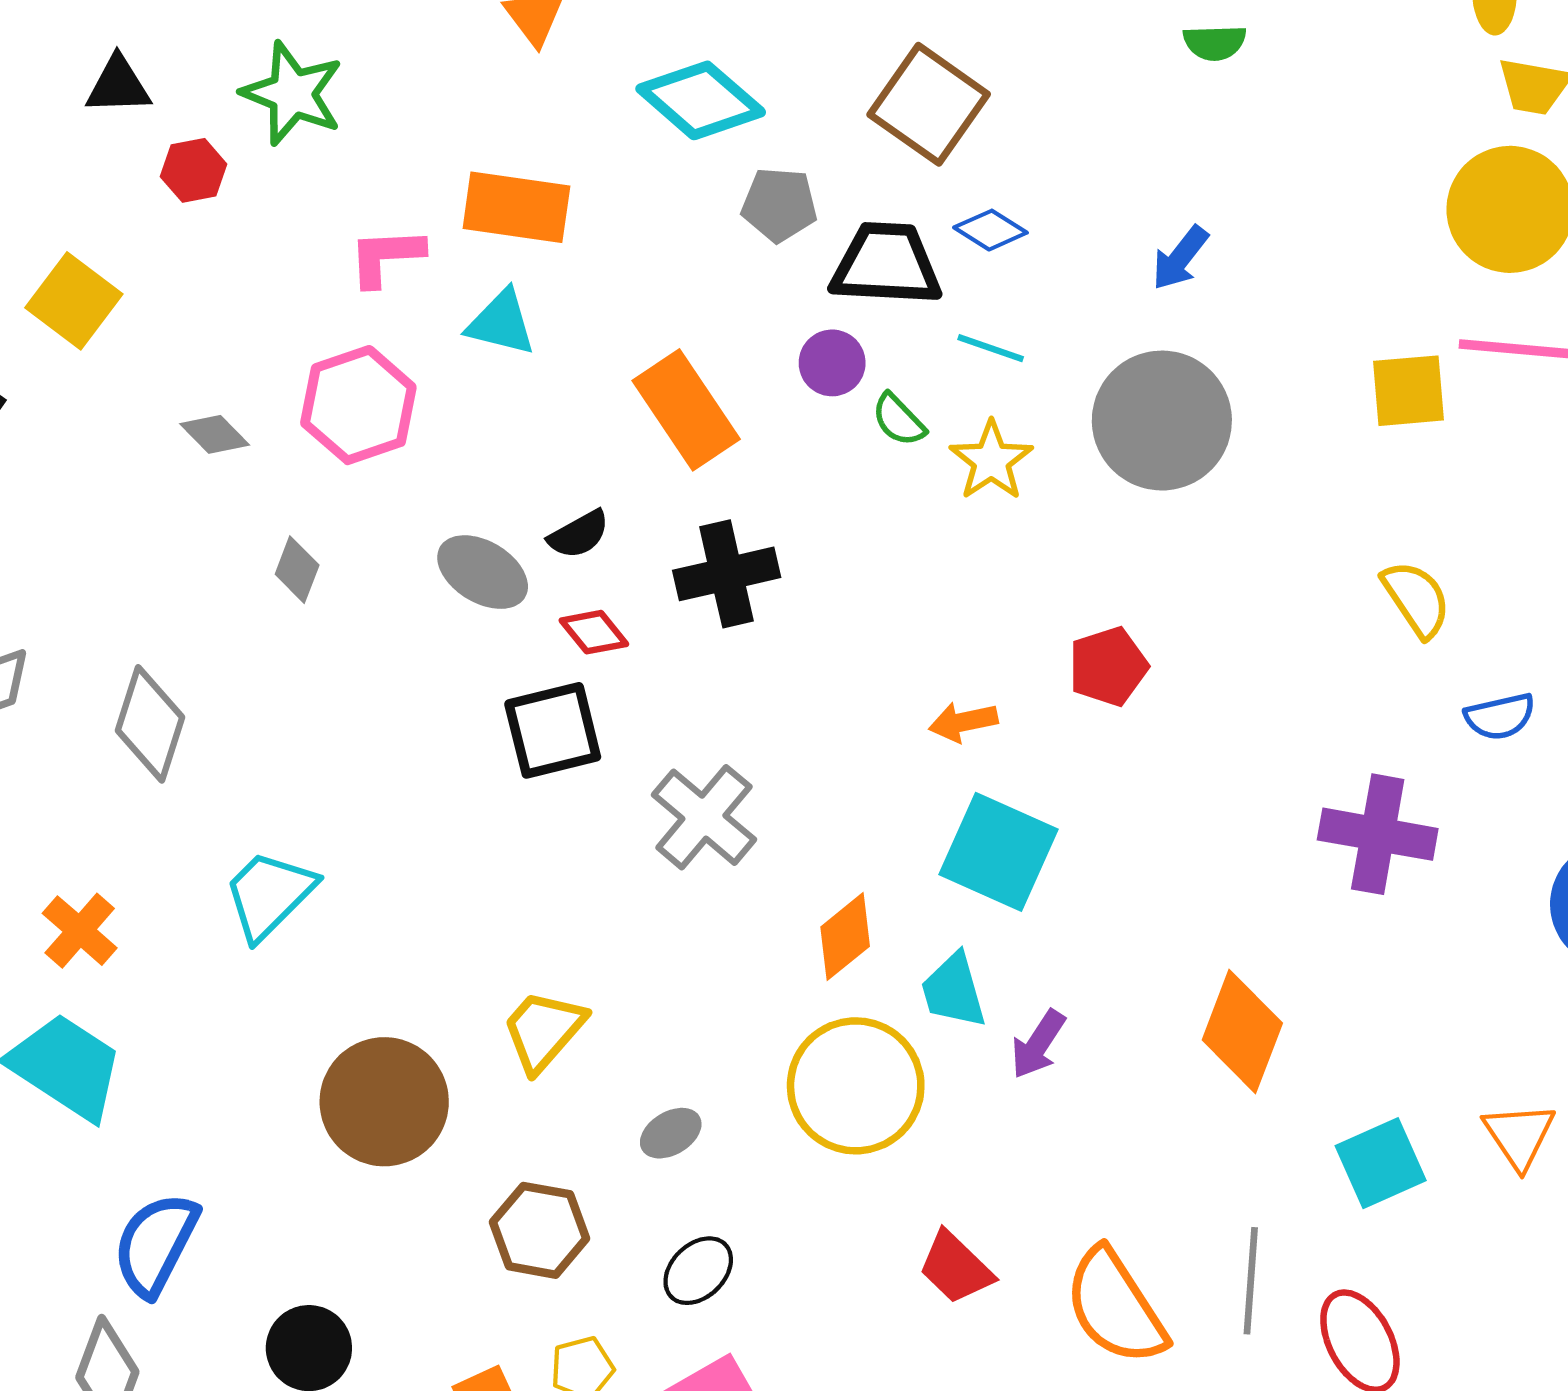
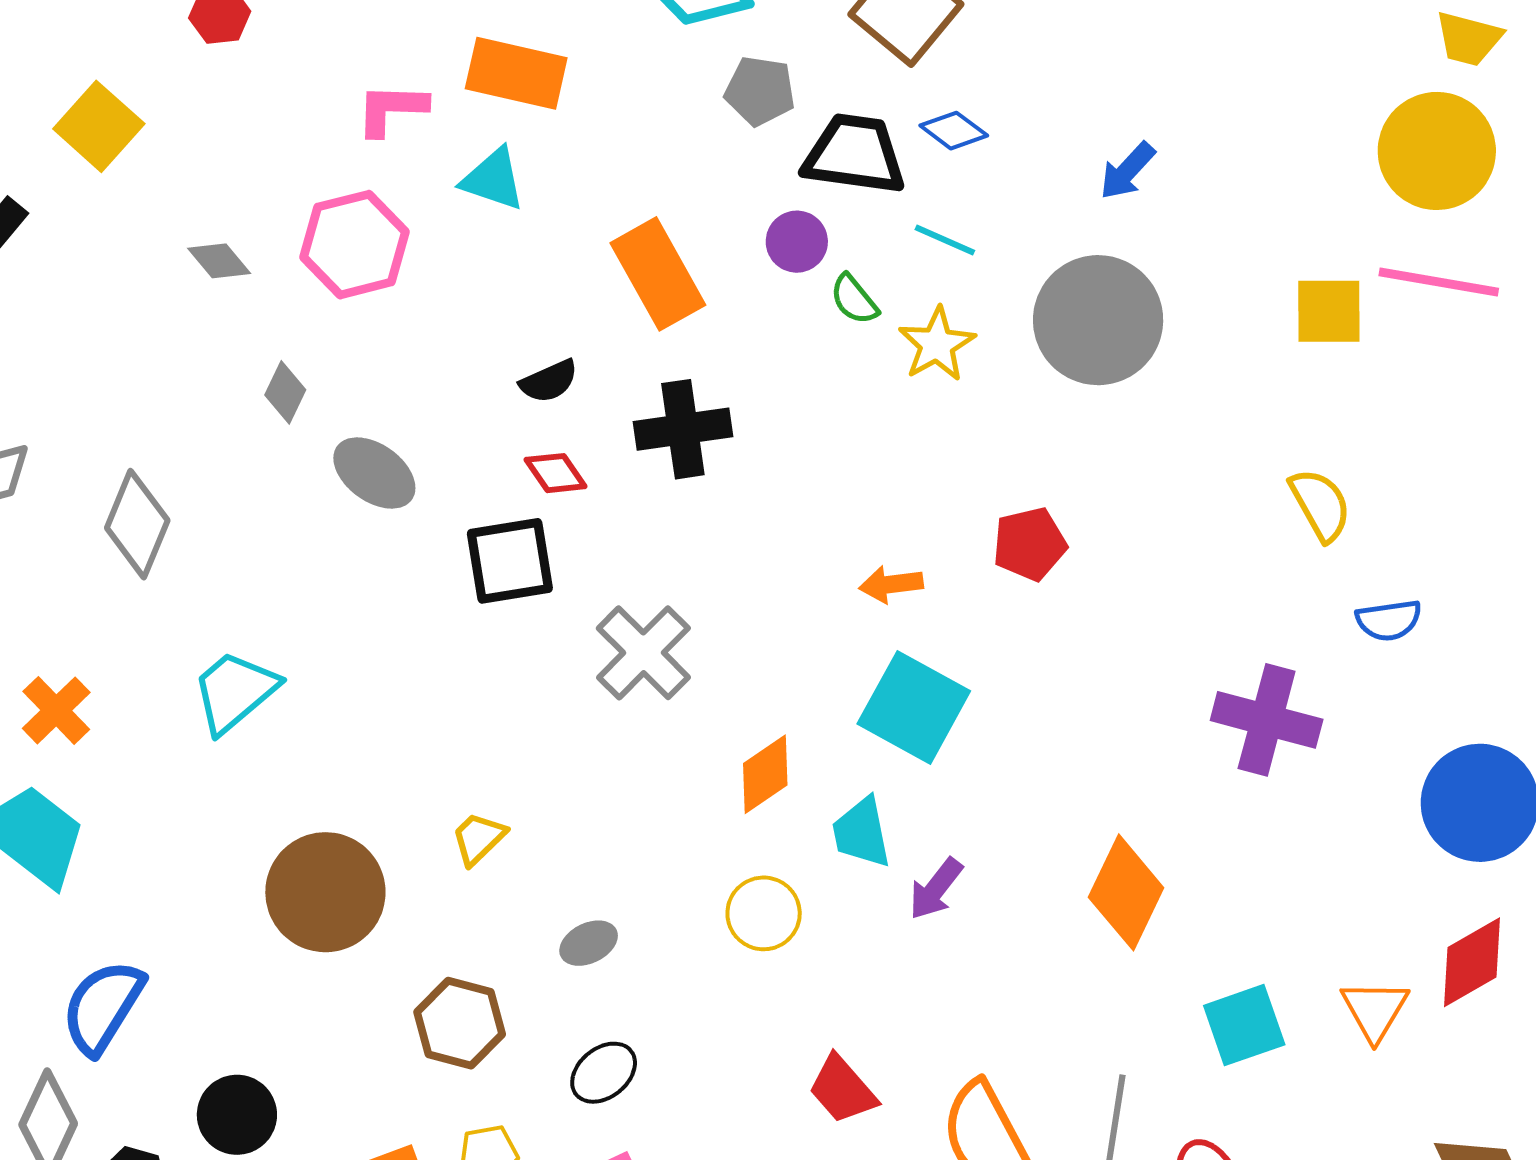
gray ellipse: (483, 572) -> (374, 473), moved
yellow trapezoid: (543, 1030) -> (478, 838), size x0.7
yellow circle: (856, 1086) -> (764, 913), size x0.6

